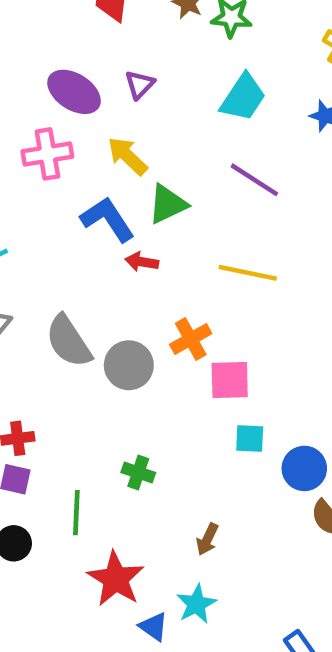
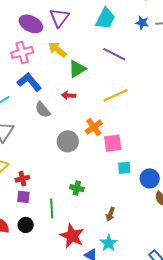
purple triangle: (140, 85) -> (59, 18), size x1.5
blue L-shape: (108, 219) -> (29, 82), moved
yellow line: (248, 273) -> (116, 95), turned -30
gray semicircle: (69, 341) -> (43, 110), moved, size x0.7

